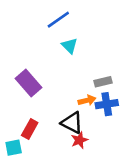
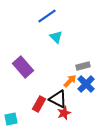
orange arrow: (87, 100) -> (70, 81), turned -32
blue cross: (107, 104) -> (86, 84), turned -36
red rectangle: (30, 129) -> (39, 104), moved

